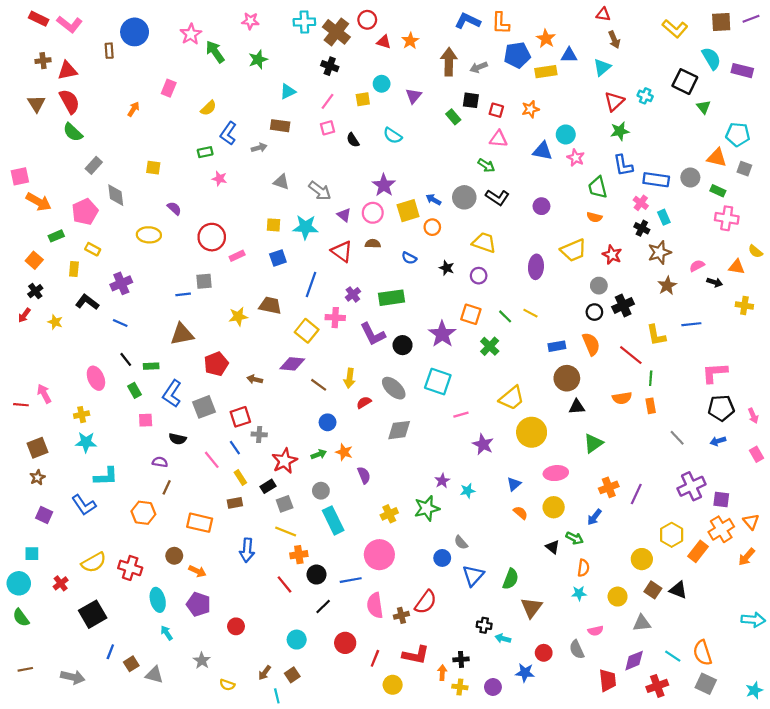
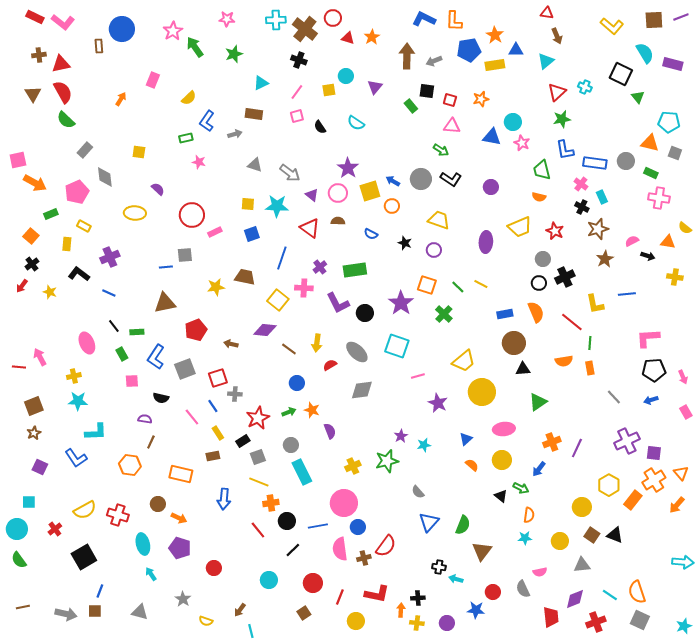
blue circle: (442, 558) -> (358, 527), moved
brown square: (131, 664) -> (95, 611), moved, turned 32
brown square: (292, 675) -> (304, 613), moved

